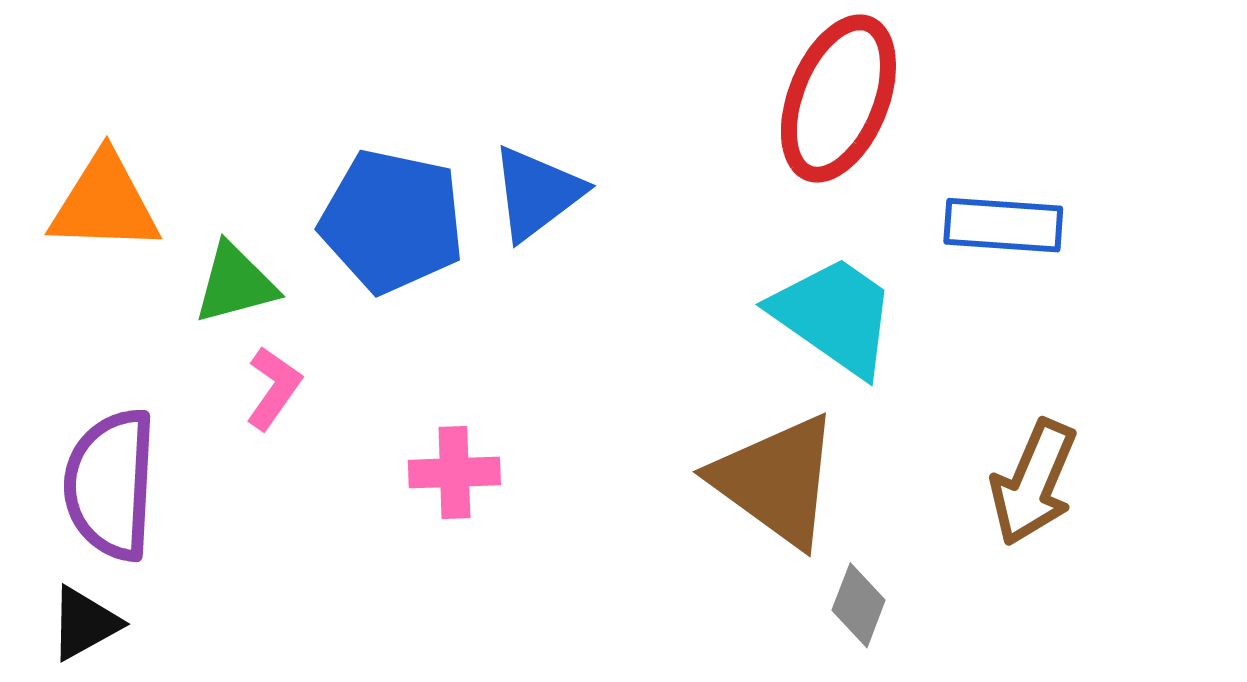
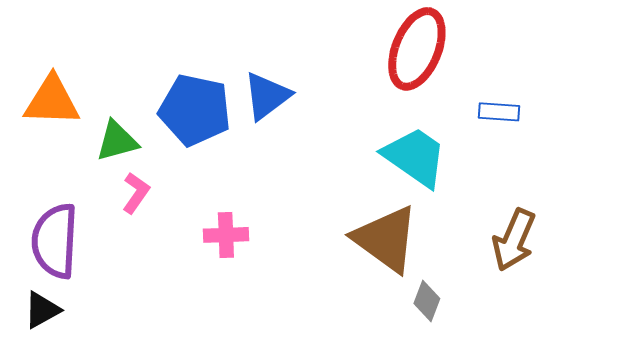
blue rectangle: (1003, 225) -> (499, 112), size x0.7

